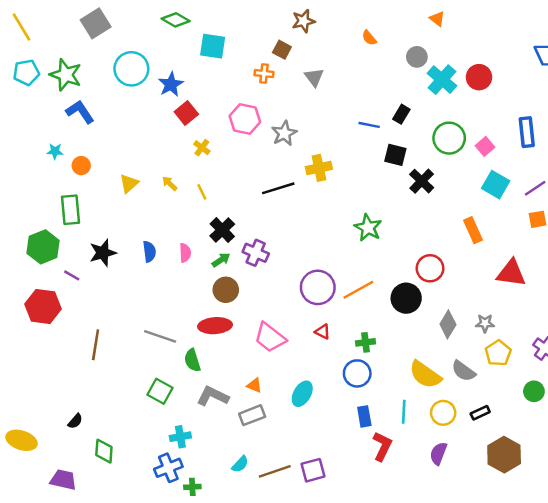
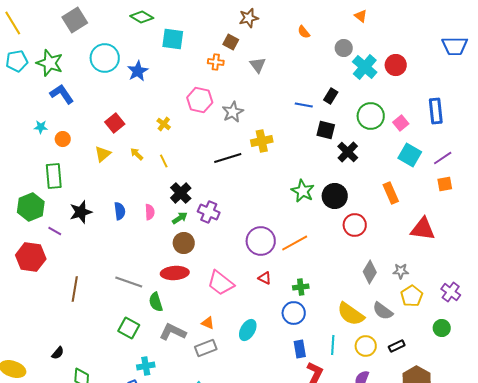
red square: (186, 113) -> (115, 123), moved
black circle: (406, 298) -> (335, 196), moved

